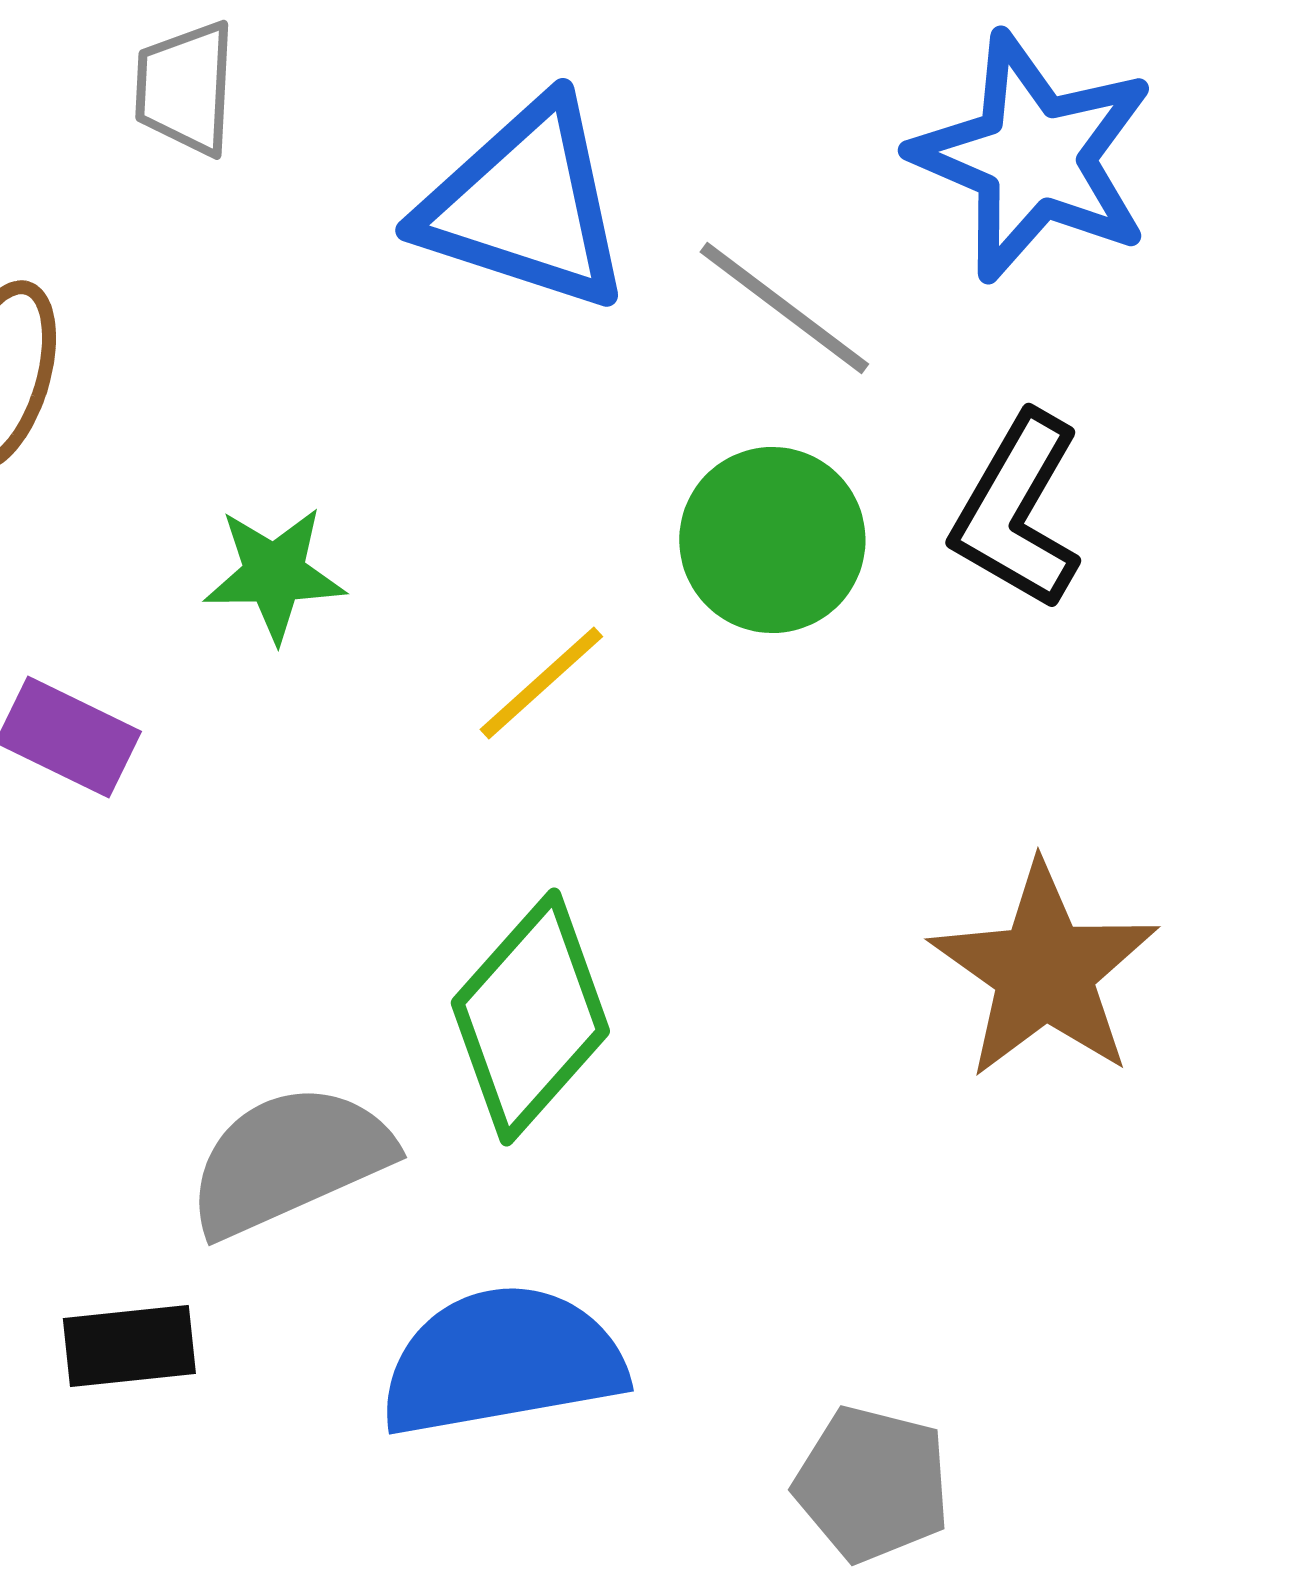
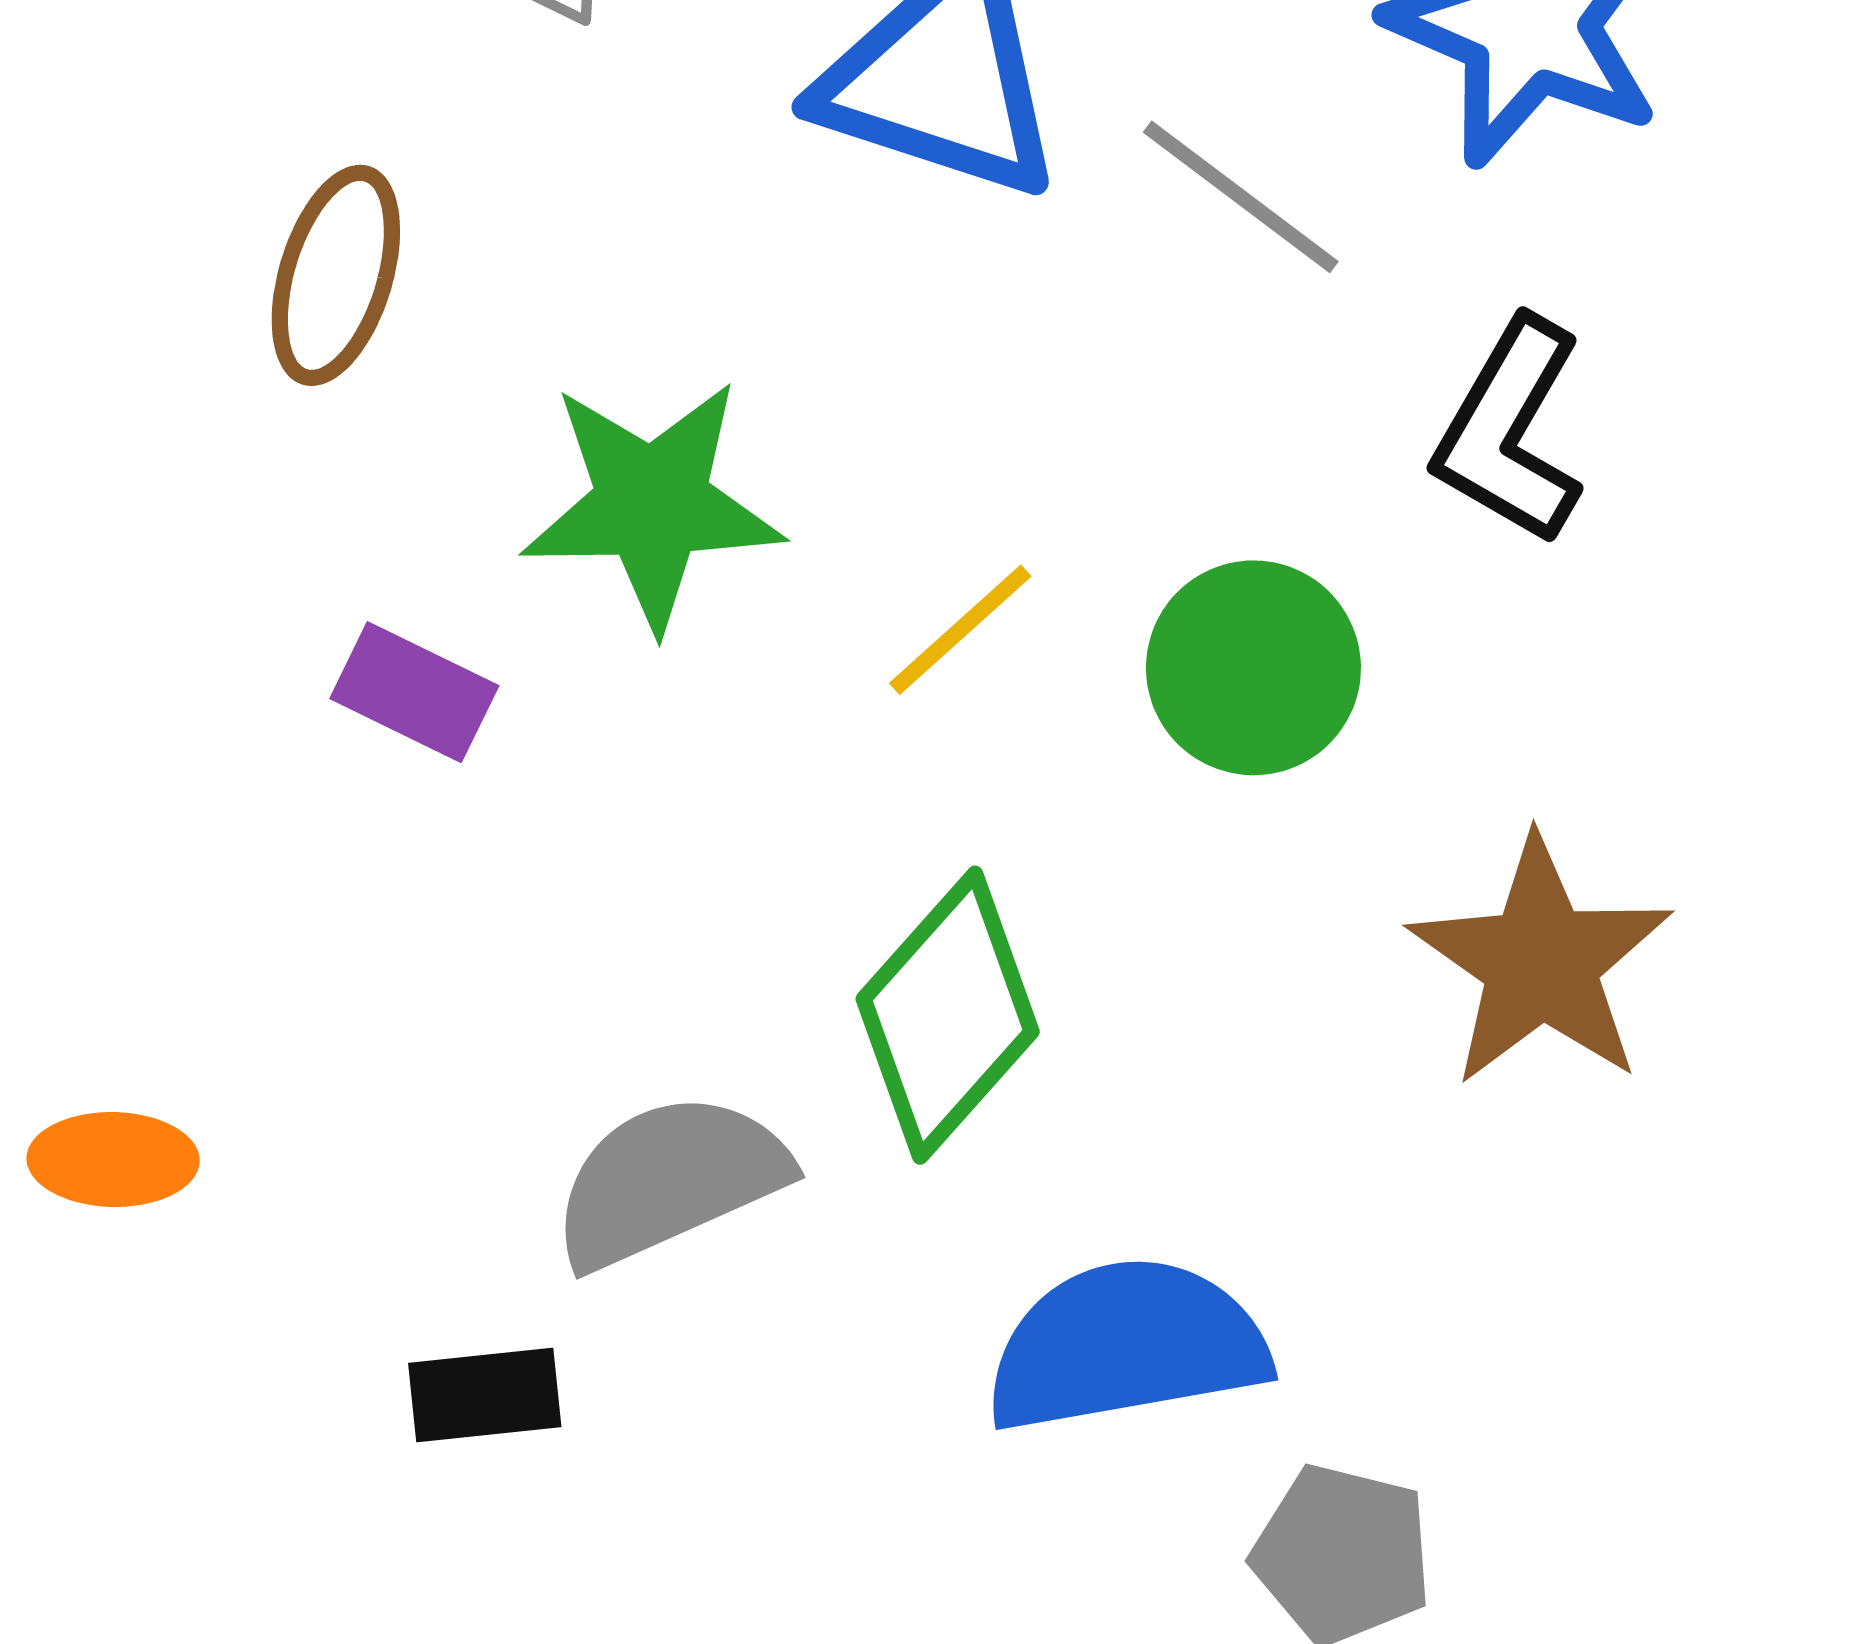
green circle: (772, 540) -> (1253, 668), moved
green star: (274, 574) -> (652, 504), size x1.6
blue semicircle: (502, 1361) -> (1126, 1345), moved

